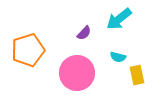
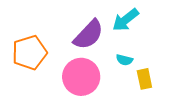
purple semicircle: (84, 33) -> (89, 35), size x2.0

